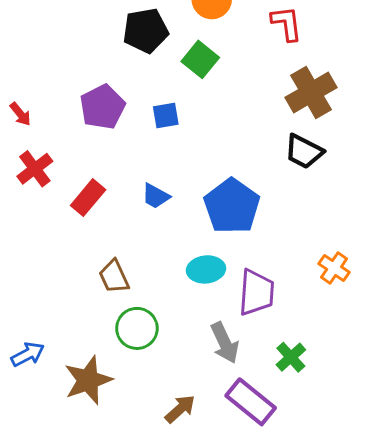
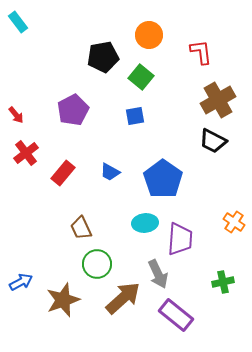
blue square: (166, 116) -> (135, 116), moved
green cross: (291, 357) -> (223, 282), moved, turned 30
brown arrow: (180, 409) -> (123, 298), moved, size x1.6

